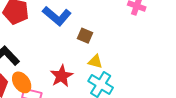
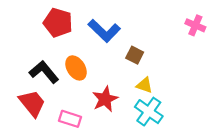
orange ellipse: (22, 82) -> (76, 68), moved

